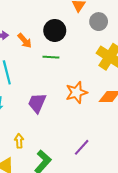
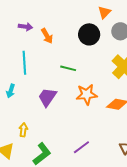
black circle: (55, 30) -> (89, 34), moved
green line: (51, 57) -> (68, 68), moved

